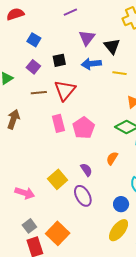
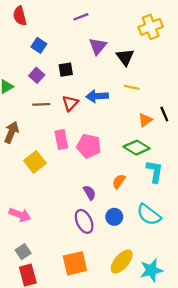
red semicircle: (15, 14) -> (20, 16), turned -90
blue arrow: (91, 64) -> (97, 96), moved
red triangle: (65, 90) -> (70, 103), size x0.7
pink pentagon: (84, 128) -> (89, 146), turned -30
yellow square: (58, 179) -> (35, 162), moved
blue circle: (121, 204) -> (114, 217), moved
orange square: (58, 233) -> (75, 263), moved, turned 30

